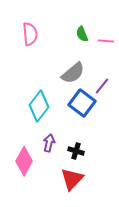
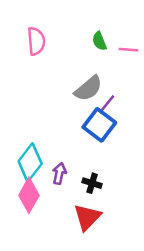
purple line: (102, 86) -> (107, 104), moved
cyan diamond: (39, 106) -> (30, 163), moved

